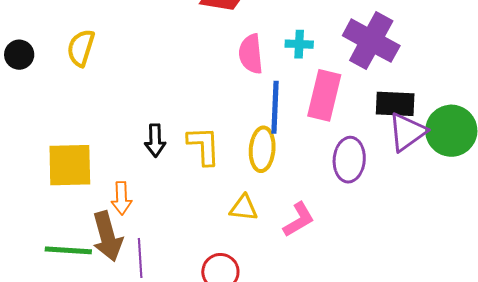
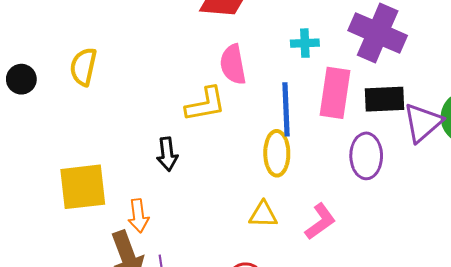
pink semicircle: (251, 54) -> (233, 64), moved
black rectangle: (395, 104) -> (385, 99), moved
yellow L-shape: (204, 146) -> (205, 104), moved, turned 87

